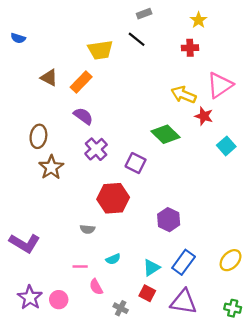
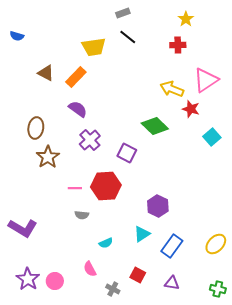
gray rectangle: (144, 14) -> (123, 13), moved
pink line: (80, 267) -> (75, 188), moved
cyan triangle: (152, 268) -> (142, 234), moved
purple triangle: (184, 302) -> (172, 283), size x0.6

